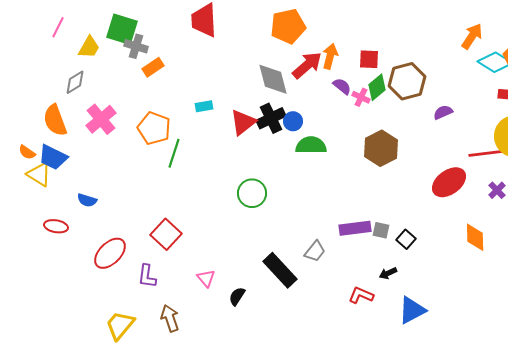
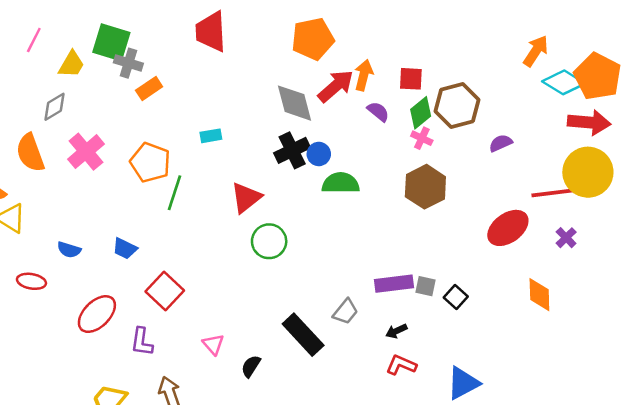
pink cross: (361, 97) -> (422, 138), moved
red triangle: (243, 122) -> (246, 198), moved
blue trapezoid: (53, 157) -> (125, 249), moved, size x0.7
black arrow: (388, 273) -> (396, 331), moved

